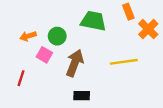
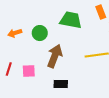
pink square: (44, 55) -> (29, 71), moved, turned -32

